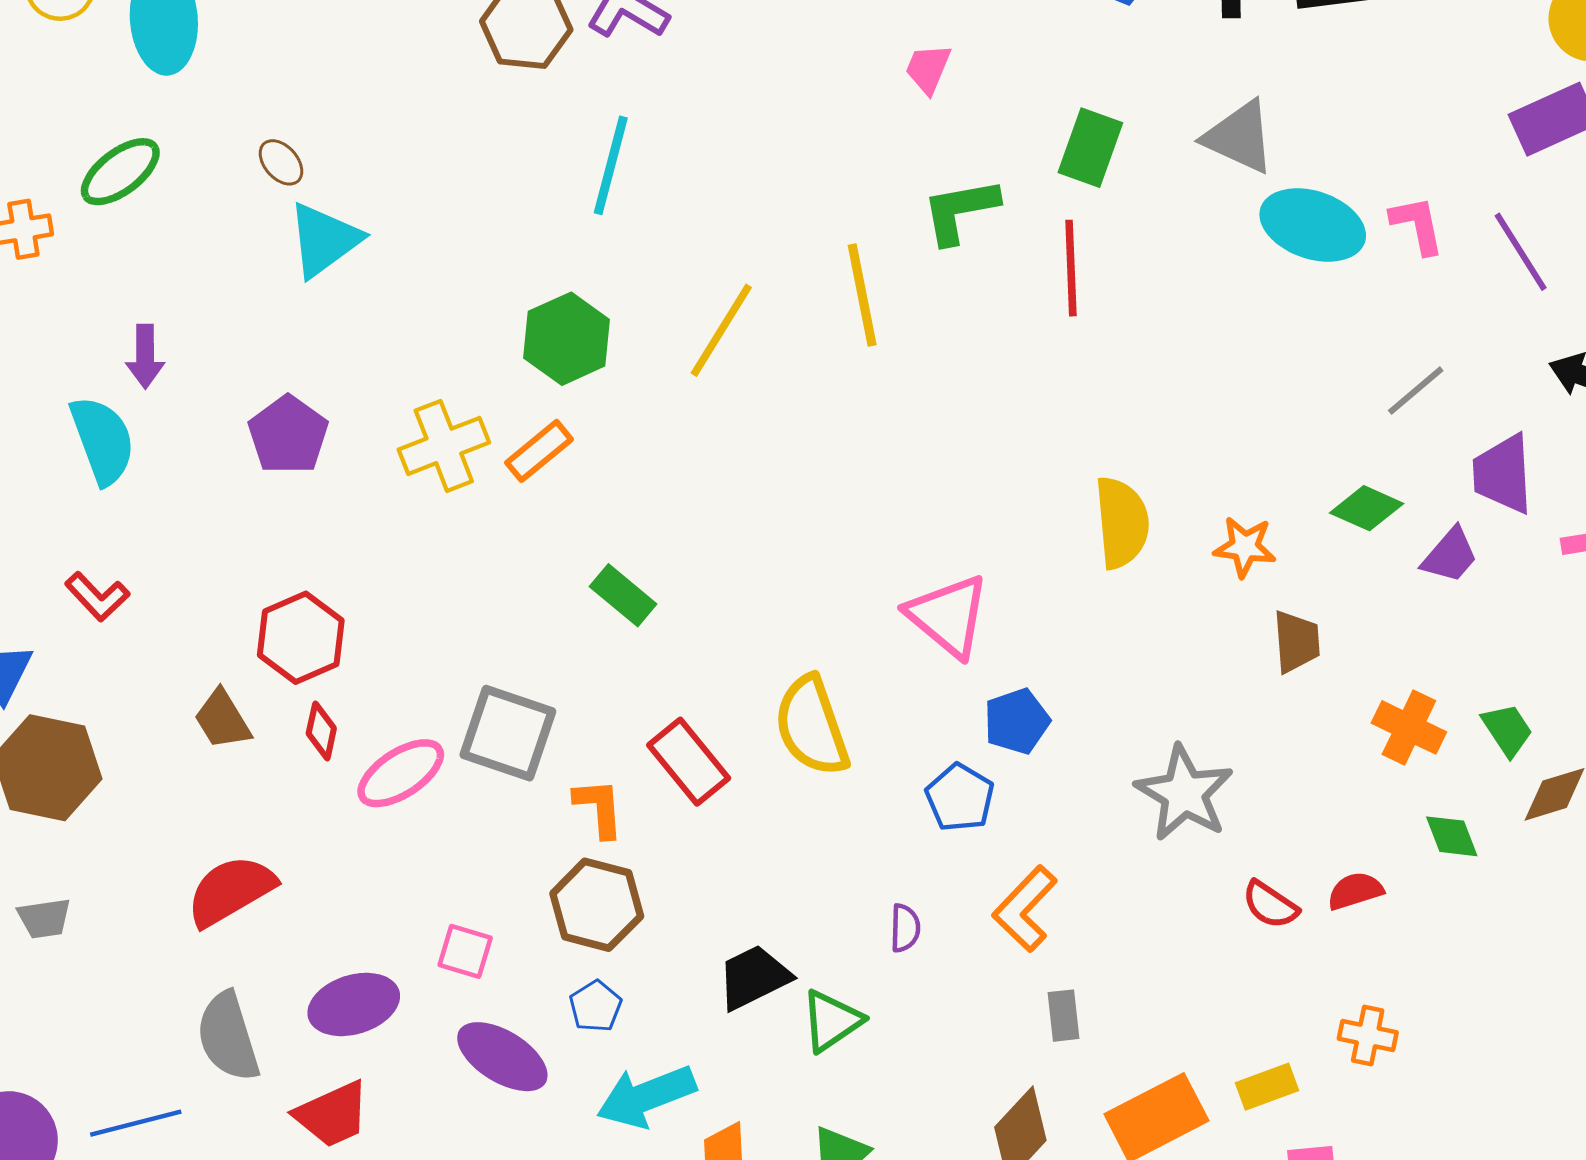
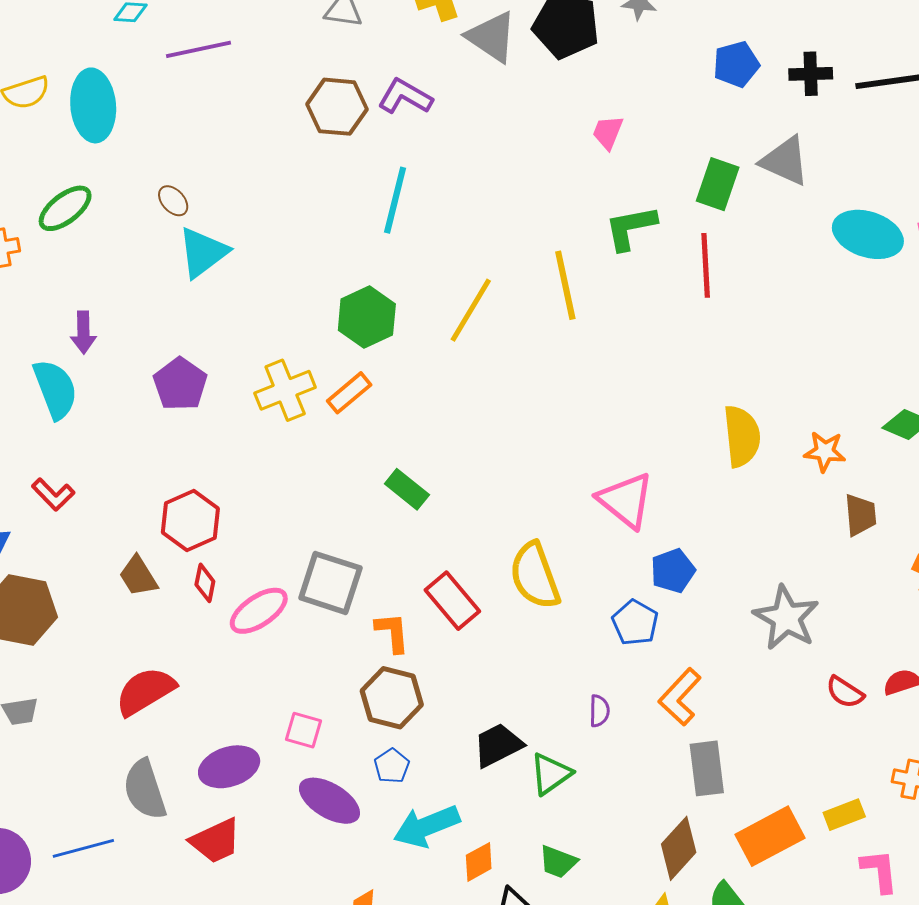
gray triangle: (1239, 137) -> (785, 161), moved
gray rectangle: (1064, 1016) -> (707, 768), size x1.6

